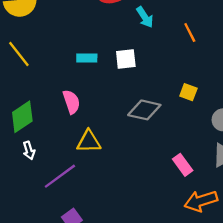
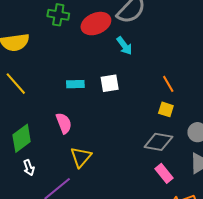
orange line: (190, 32) -> (168, 84), moved
gray diamond: (144, 110) -> (158, 142), moved
yellow triangle: (89, 141) -> (81, 157), turned -45

